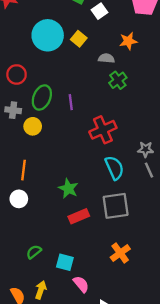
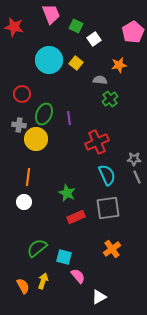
yellow circle: (33, 126) -> (36, 139), size x1.5
green semicircle: (34, 252) -> (37, 248), size x1.5

